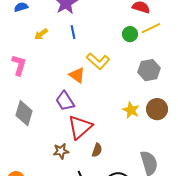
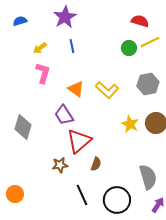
yellow L-shape: (98, 61) -> (107, 90), moved
pink L-shape: (19, 65) -> (43, 73), moved

